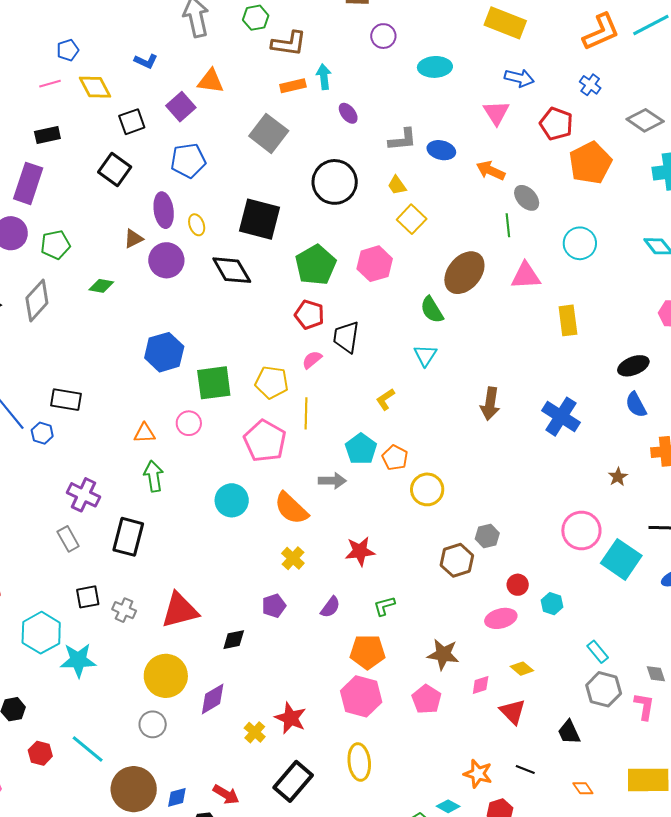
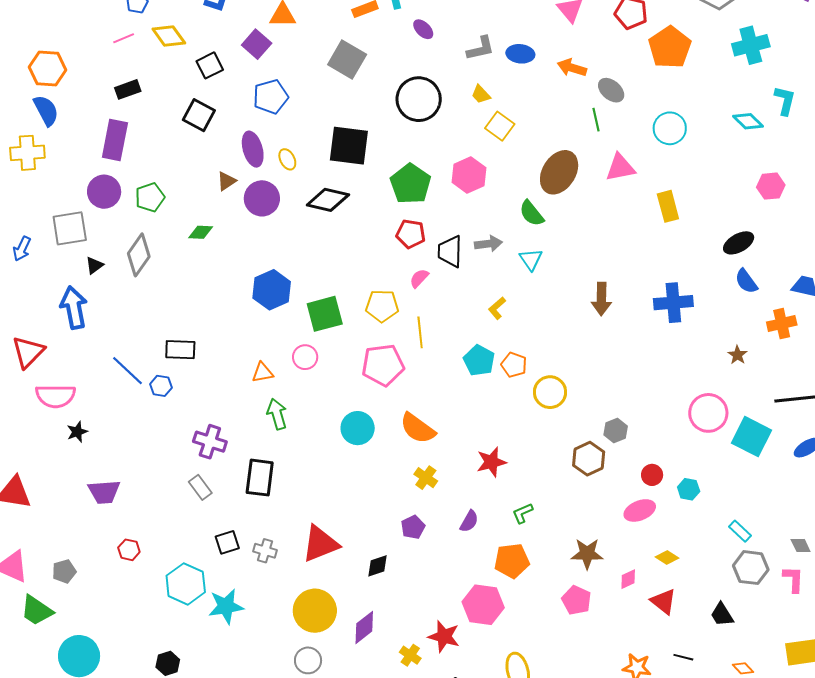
black diamond: (232, 270) -> (328, 200), turned -39
blue cross: (561, 417) -> (673, 303), turned -30
pink pentagon: (265, 441) -> (383, 365), turned -30
gray arrow: (332, 481) -> (488, 244), moved
pink hexagon: (361, 696) -> (483, 605), moved

